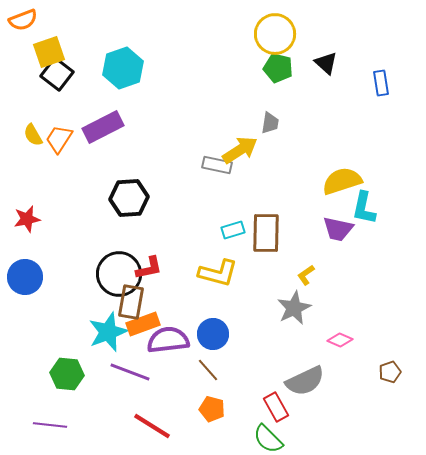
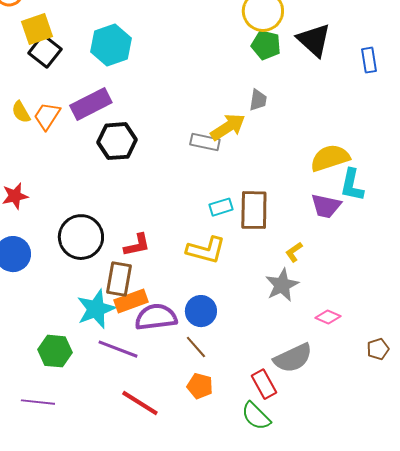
black triangle: (326, 63) -> (314, 40), size x1.5
black hexagon: (129, 198) -> (117, 141), moved
black circle: (119, 274) -> (81, 237), moved

